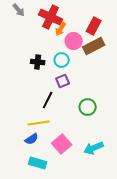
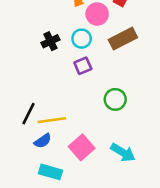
brown rectangle: (94, 46) -> (123, 39), moved
black cross: (38, 62) -> (50, 41), turned -32
black line: (48, 100) -> (28, 114), moved
cyan arrow: (94, 148) -> (123, 153), turned -126

